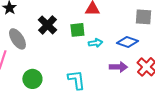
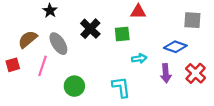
cyan arrow: (95, 43) -> (139, 58), moved
purple arrow: (118, 67) -> (166, 73), turned 84

